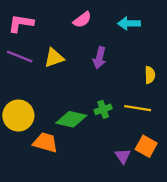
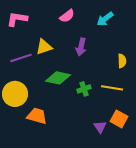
cyan arrow: (129, 23) -> (105, 19), turned -36
purple line: (20, 57) -> (21, 58), moved, turned -40
green diamond: (71, 119) -> (58, 78), moved

